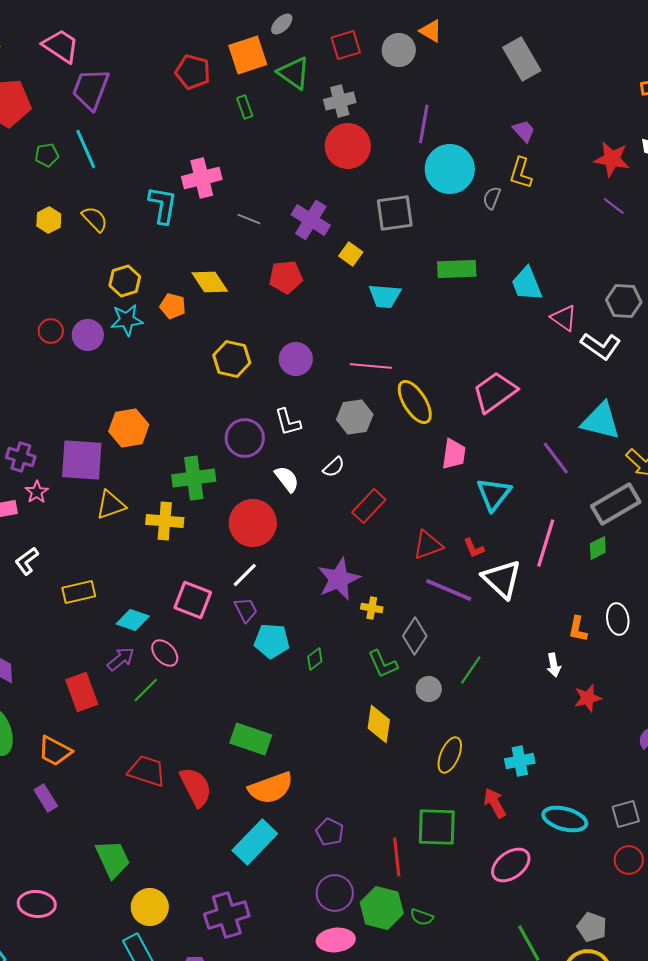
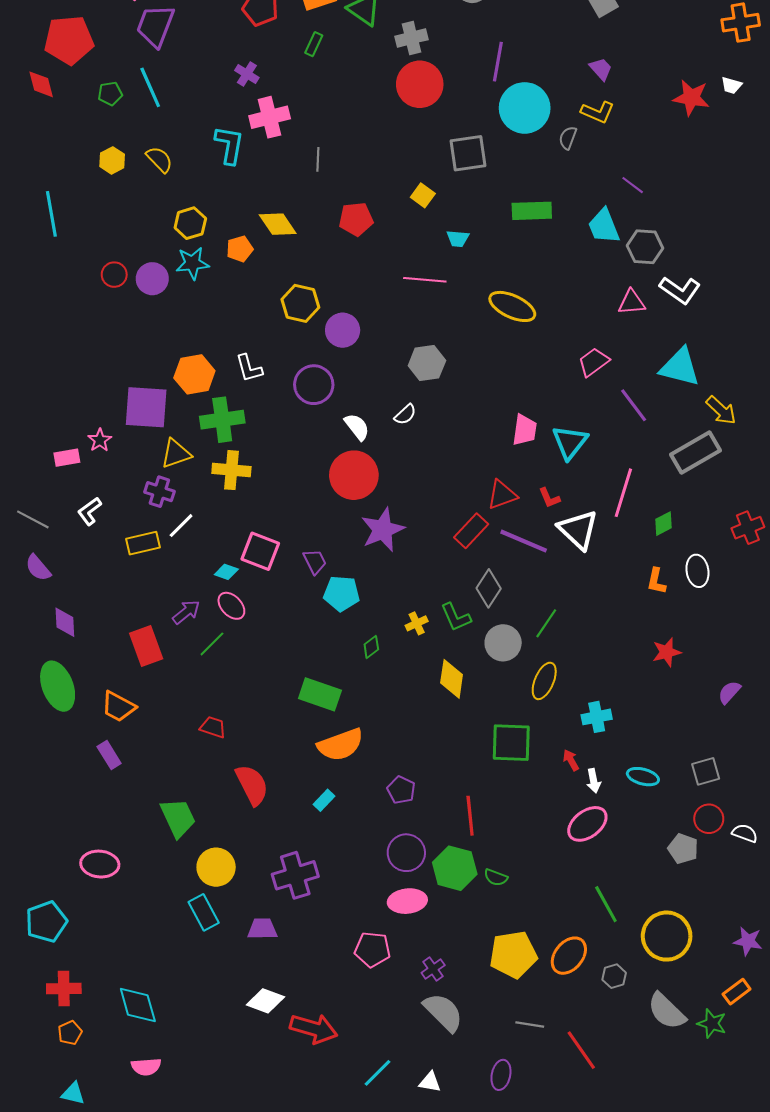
green rectangle: (245, 107) -> (314, 44), turned 45
yellow L-shape: (521, 173) -> (598, 112), turned -84
purple line: (614, 206) -> (633, 185), moved
gray line: (249, 219) -> (318, 159), turned 70
purple cross: (311, 220) -> (247, 74), moved, size x0.6
cyan trapezoid: (385, 296) -> (458, 239), size x0.7
gray hexagon: (624, 301) -> (645, 247), moved
orange pentagon: (173, 306) -> (240, 249), turned -30
pink triangle: (564, 318) -> (632, 302), moved, turned -40
purple circle: (296, 359) -> (343, 330), moved
pink line: (371, 366) -> (425, 280), moved
pink trapezoid: (495, 392) -> (594, 362), moved, size x0.7
yellow ellipse: (415, 402) -> (512, 306), moved, turned -33
white L-shape: (288, 422) -> (249, 368), moved
pink trapezoid: (454, 454) -> (525, 430), moved
purple cross: (21, 457) -> (159, 492), moved
green cross: (194, 478) -> (222, 420), moved
red rectangle: (369, 506) -> (471, 531), moved
red circle: (253, 523) -> (354, 475), moved
green diamond: (598, 548) -> (664, 524), moved
white line: (245, 575) -> (181, 526), moved
purple star: (339, 579) -> (383, 530), moved
yellow cross: (372, 608) -> (417, 623), moved, turned -35
cyan diamond: (133, 620) -> (226, 572), moved, size x0.7
green diamond: (315, 659) -> (371, 647), moved
white arrow: (554, 665) -> (594, 781), moved
gray circle: (429, 689) -> (503, 643), size x1.4
yellow ellipse: (450, 755) -> (544, 681), moved
red trapezoid: (147, 771) -> (213, 727), size x0.7
red semicircle: (196, 787) -> (252, 785), moved
red arrow: (495, 803) -> (571, 760), size x0.7
cyan ellipse: (565, 819) -> (643, 777), size x0.7
green square: (437, 827) -> (511, 743), moved
cyan rectangle: (255, 842) -> (324, 800), size x0.5
gray pentagon: (592, 927) -> (683, 849), moved

